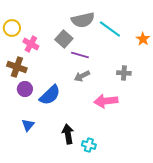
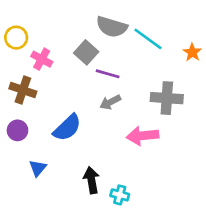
gray semicircle: (83, 20) -> (112, 27), turned 30
gray cross: (124, 73) -> (167, 98), size x1.6
purple circle: (25, 89) -> (17, 130), moved

